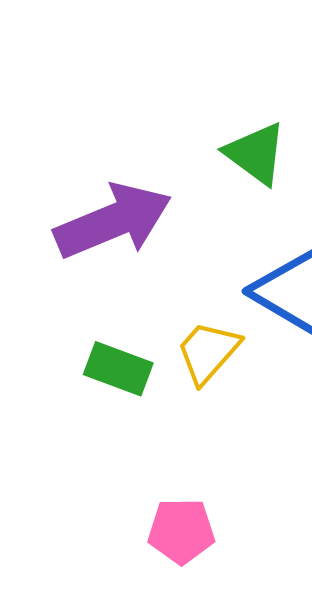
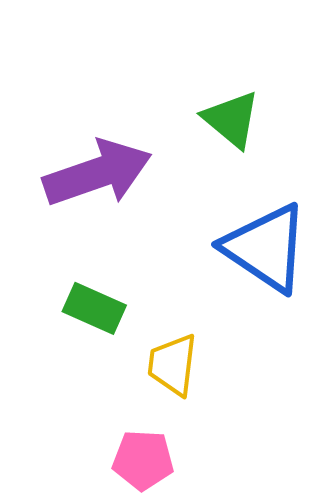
yellow trapezoid: (208, 352) -> (173, 365), moved, turned -38

